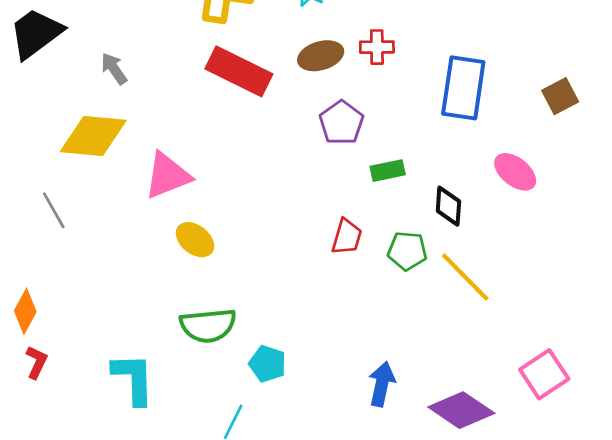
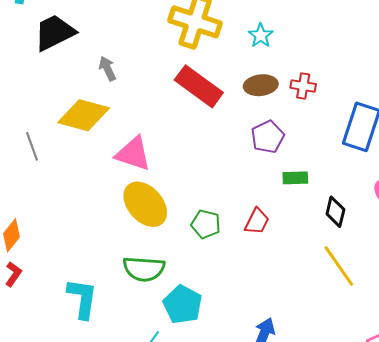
pink triangle: (167, 176) -> (133, 154), turned 30
gray line: (54, 210) -> (32, 146), moved
yellow ellipse: (195, 240) -> (145, 204), size x1.6
green pentagon: (407, 251) -> (206, 224), moved
cyan pentagon: (267, 364) -> (183, 305), size x1.4

